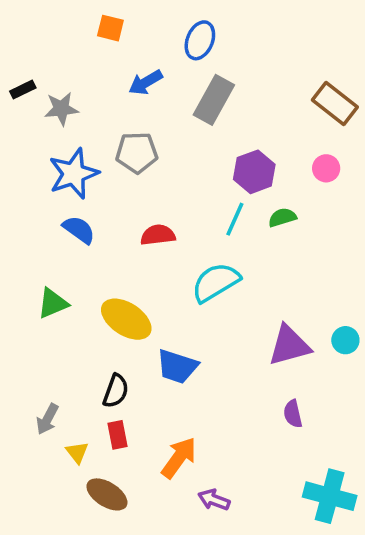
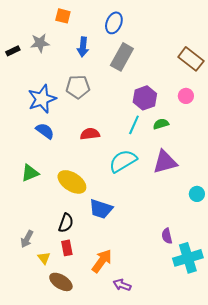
blue arrow: (146, 82) -> (83, 47), turned -54
gray star: (61, 109) -> (40, 43), moved
purple triangle: (289, 345) -> (165, 162), moved
cyan cross: (330, 496) -> (188, 258), moved, turned -32

